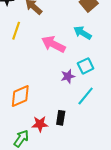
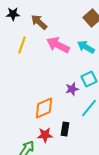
pink arrow: (53, 44) -> (58, 45), moved
orange diamond: (20, 96) -> (44, 108), moved

